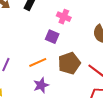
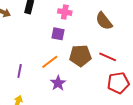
brown pentagon: (69, 63) -> (80, 56), turned 30

